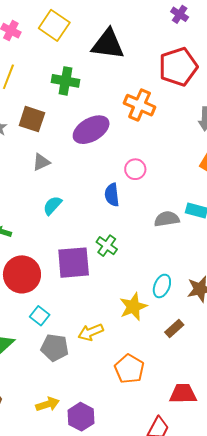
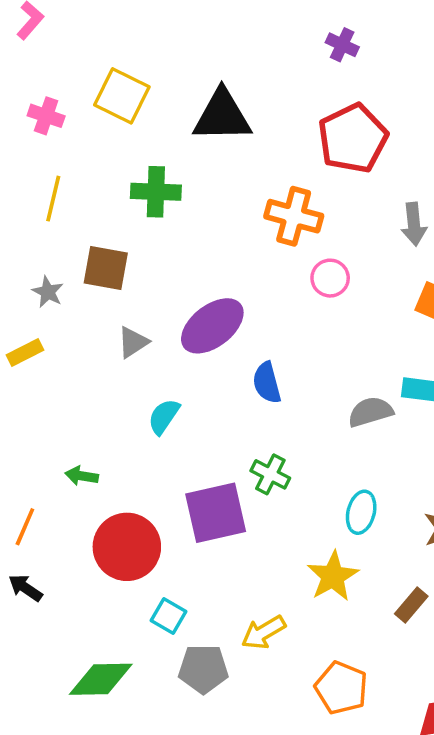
purple ellipse: (91, 130) -> (212, 326), moved
pink circle: (135, 169) -> (330, 278), moved
cyan ellipse: (162, 286) -> (361, 512), moved

